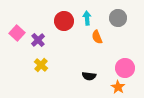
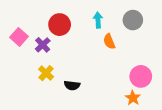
red circle: (64, 21) -> (60, 25), moved
black semicircle: (89, 76) -> (72, 85), moved

